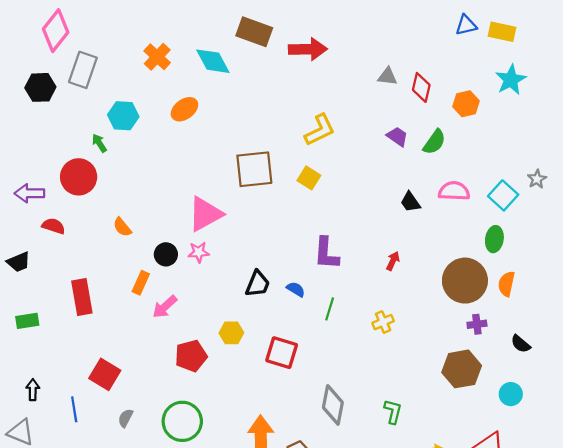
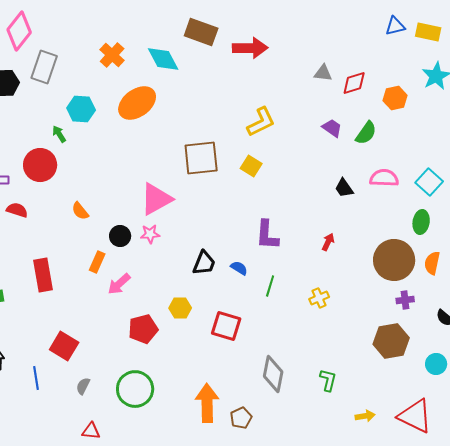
red diamond: (421, 87) -> (354, 83), turned 60
orange ellipse: (184, 109) -> (137, 103), size x1.5

